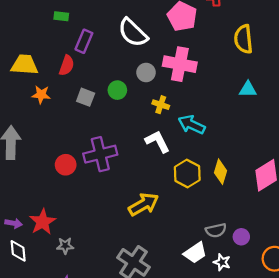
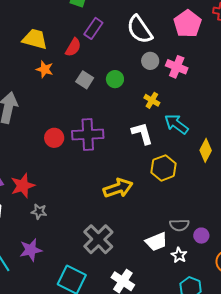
pink cross: (180, 64) -> (177, 67), size x0.7
gray circle: (146, 72) -> (150, 61), moved
yellow diamond: (221, 172) -> (206, 150), moved

